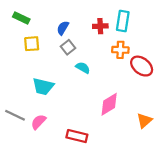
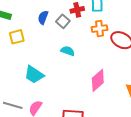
gray square: (68, 47) -> (63, 21), moved
cyan trapezoid: (43, 87) -> (34, 75), turned 30

